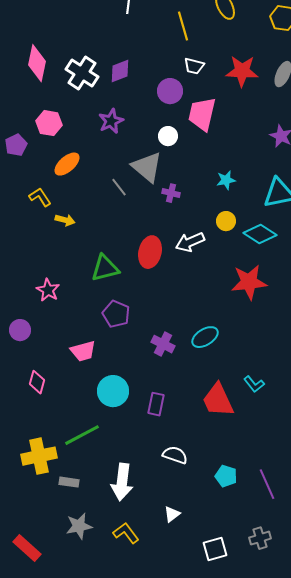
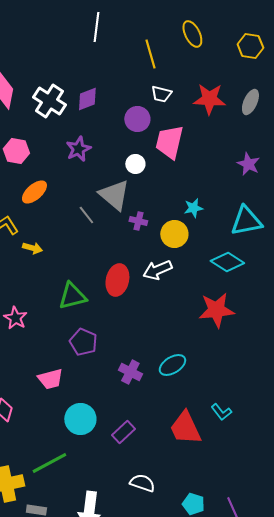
yellow circle: (226, 221) -> (174, 234), moved, size x1.4
purple rectangle: (156, 404) -> (123, 432), turned 35

